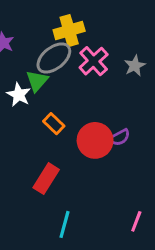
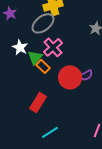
pink cross: (94, 61) -> (53, 47), moved
green triangle: (37, 81) -> (35, 57), moved
cyan line: (65, 224) -> (50, 132), turned 42

